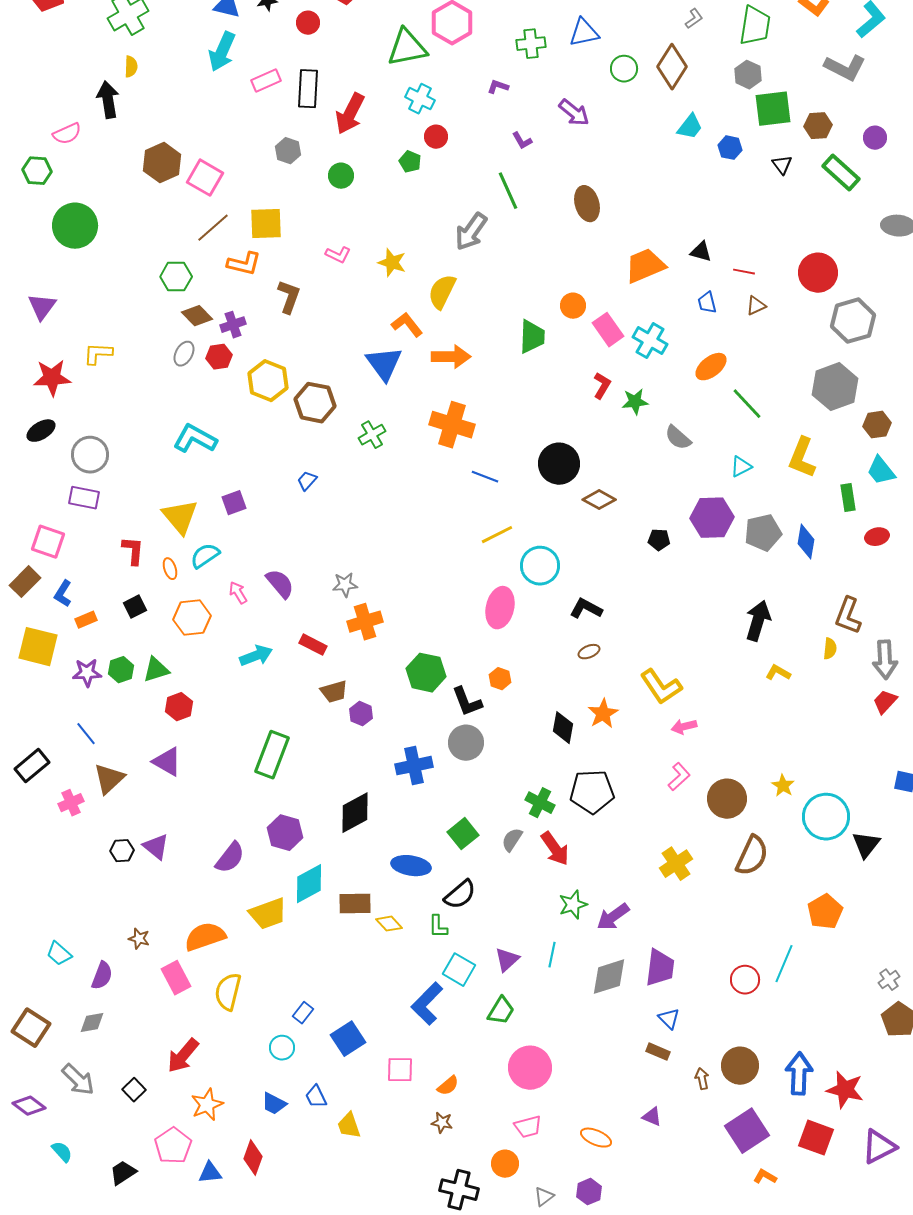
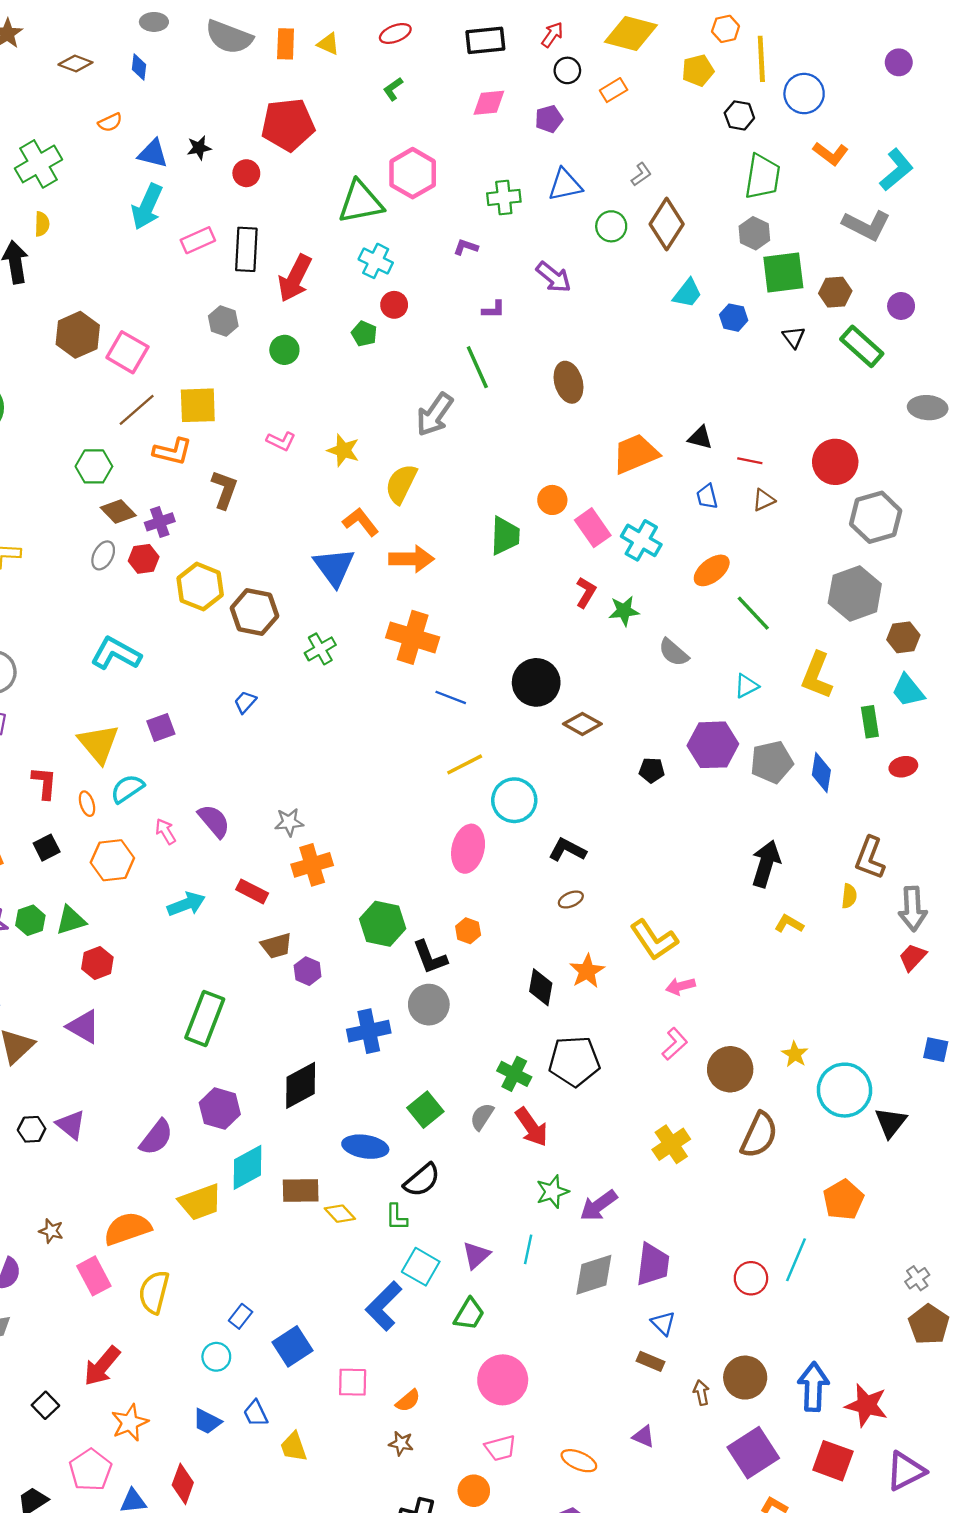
gray L-shape: (694, 19) -> (641, 174), moved
purple L-shape: (522, 141) -> (493, 309), turned -60

